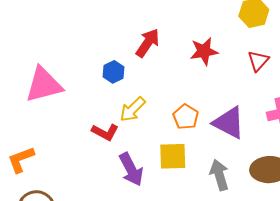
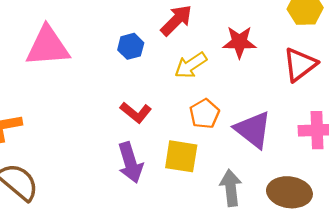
red triangle: (258, 61) -> (300, 65), size x1.4
yellow arrow: (132, 109) -> (191, 65), moved
red L-shape: (105, 132) -> (136, 112), moved

